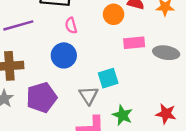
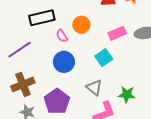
orange circle: (114, 14) -> (81, 25), moved
cyan square: (108, 78) -> (104, 58), moved

